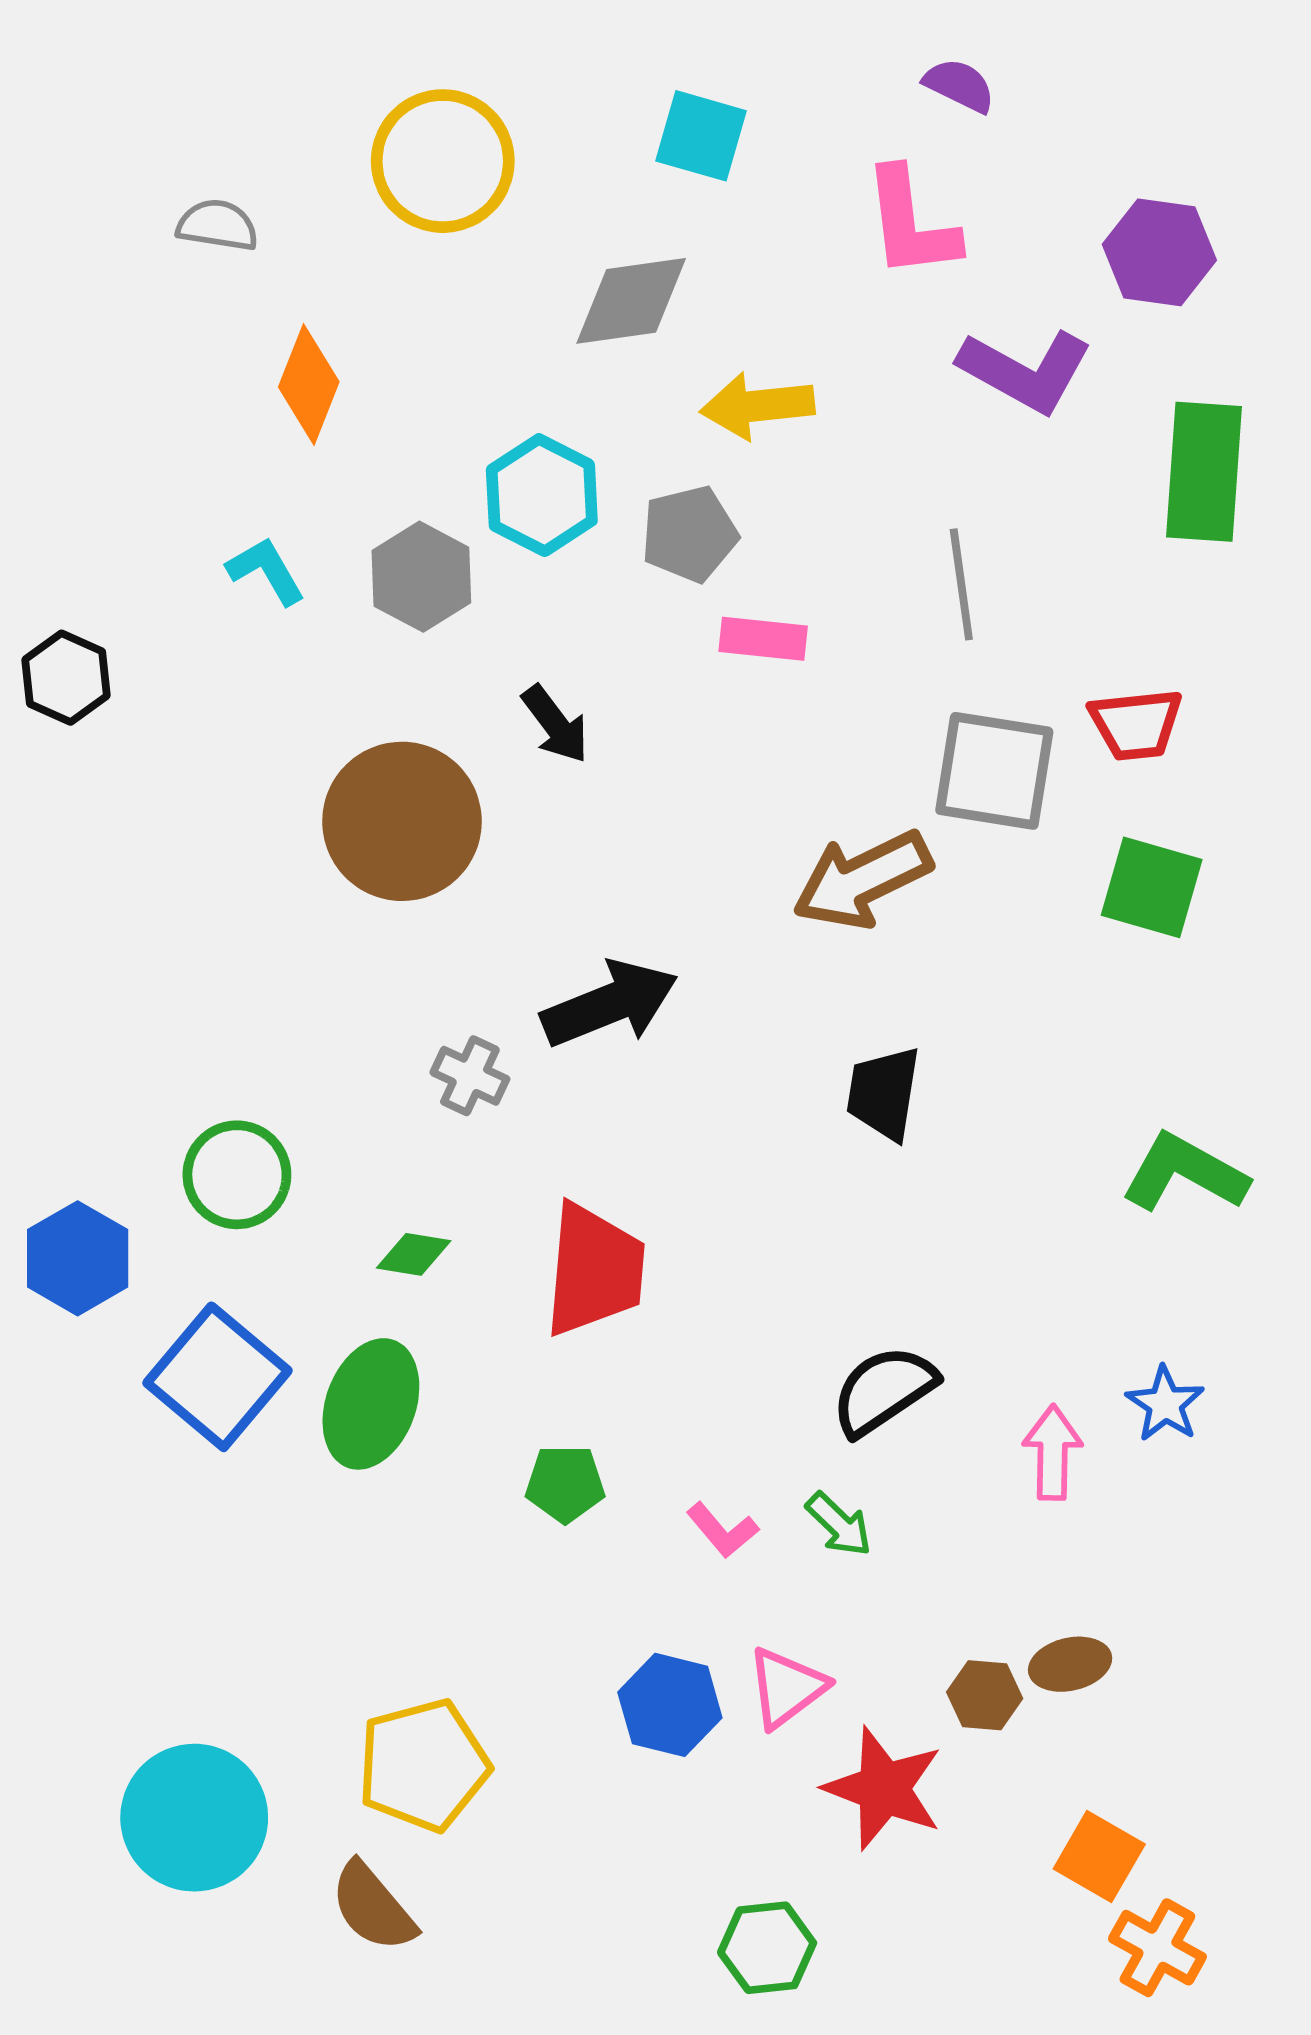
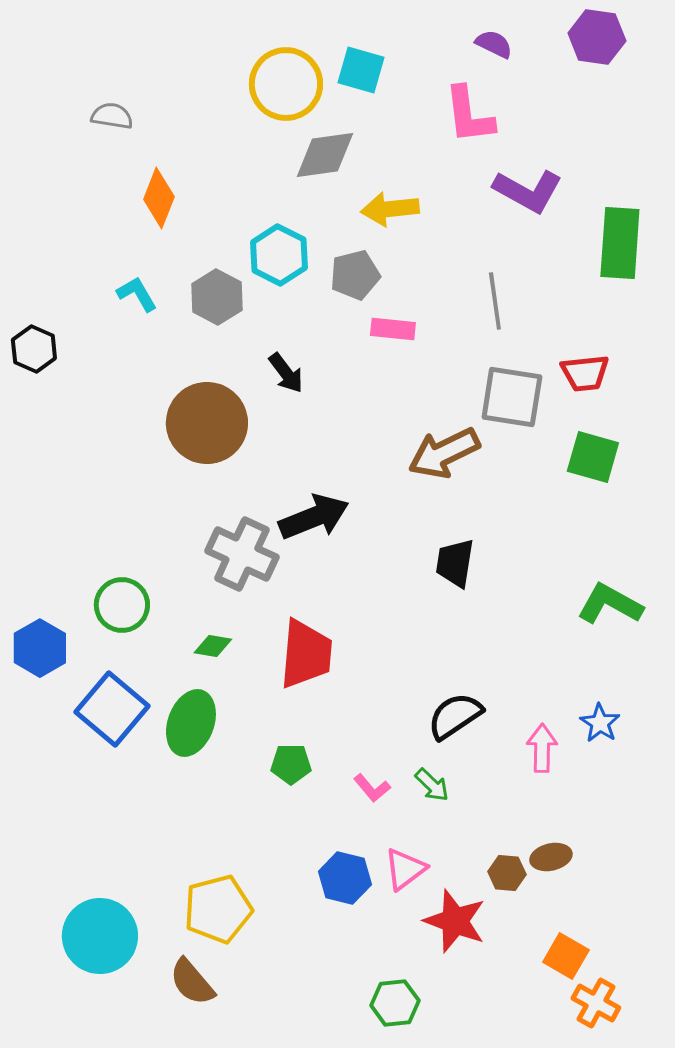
yellow circle: (443, 161) -> (286, 84), moved
purple hexagon: (1159, 252) -> (597, 37), moved
gray cross: (470, 1076) -> (242, 554), size x1.8

